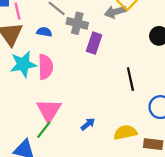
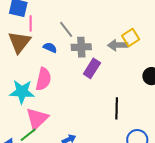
gray cross: (77, 23) -> (81, 47), turned -30
cyan star: (23, 64) -> (22, 92), moved

